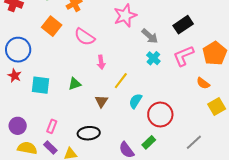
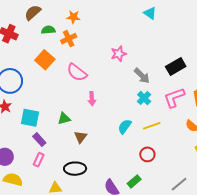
pink star: (125, 16) -> (119, 54), size x0.7
yellow line: (121, 81) -> (152, 126), moved, turned 30
brown triangle: (101, 101) -> (81, 137), moved
cyan semicircle: (135, 101) -> (125, 126), moved
red circle: (160, 115) -> (147, 154), size x0.6
purple rectangle: (50, 147) -> (39, 140), moved

